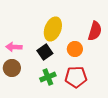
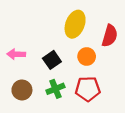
yellow ellipse: (53, 29) -> (75, 24), moved
brown circle: (12, 68) -> (22, 90), moved

